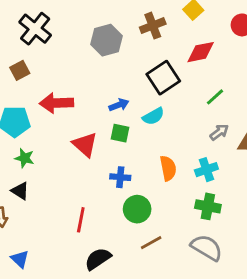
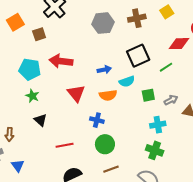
red diamond: (201, 52) -> (179, 44), moved
green line: (215, 97) -> (166, 67), moved
green square: (120, 133) -> (148, 95), moved, turned -32
orange semicircle: (168, 168) -> (108, 95), moved, turned 84
black triangle: (20, 191) -> (40, 120), moved
red line: (81, 220) -> (65, 145), turned 60

